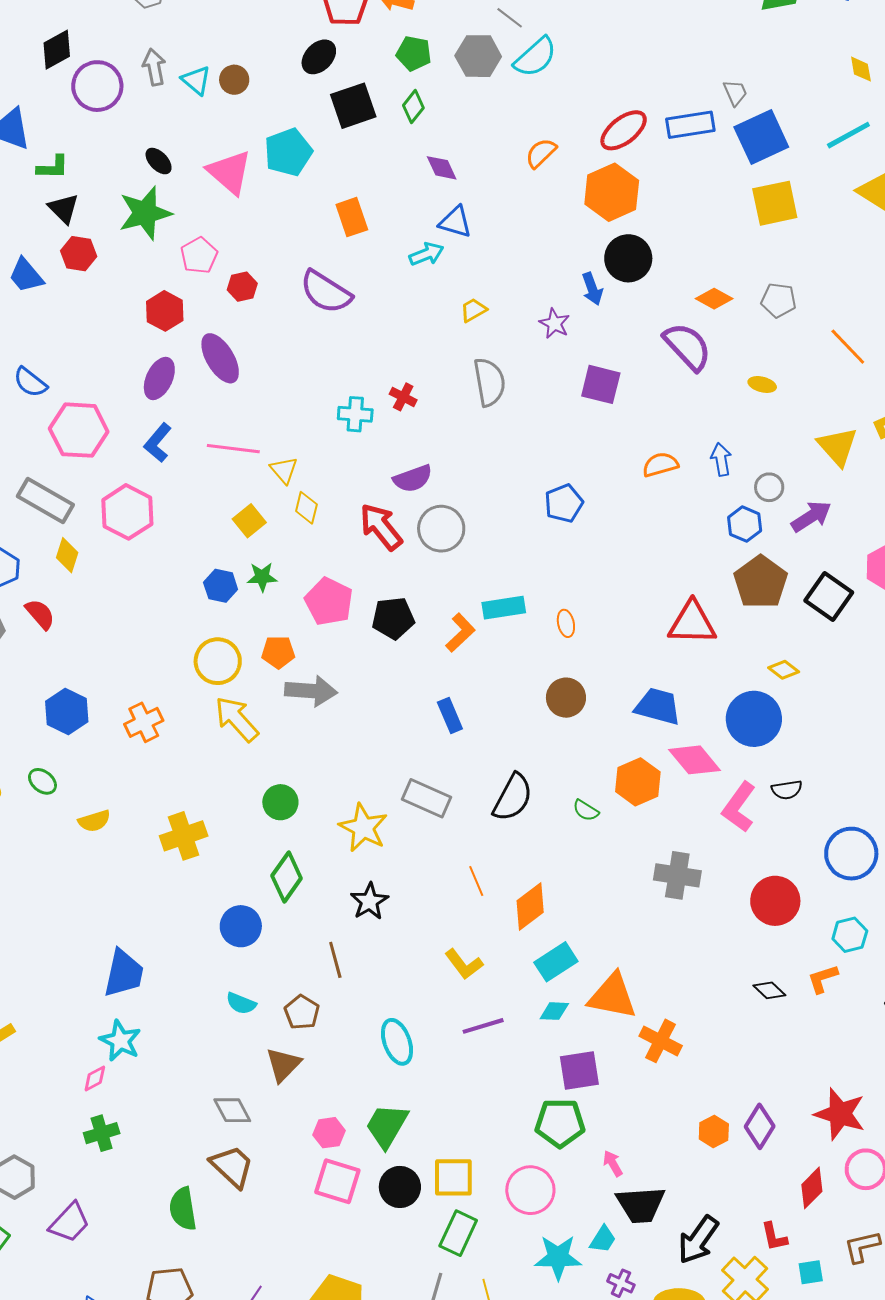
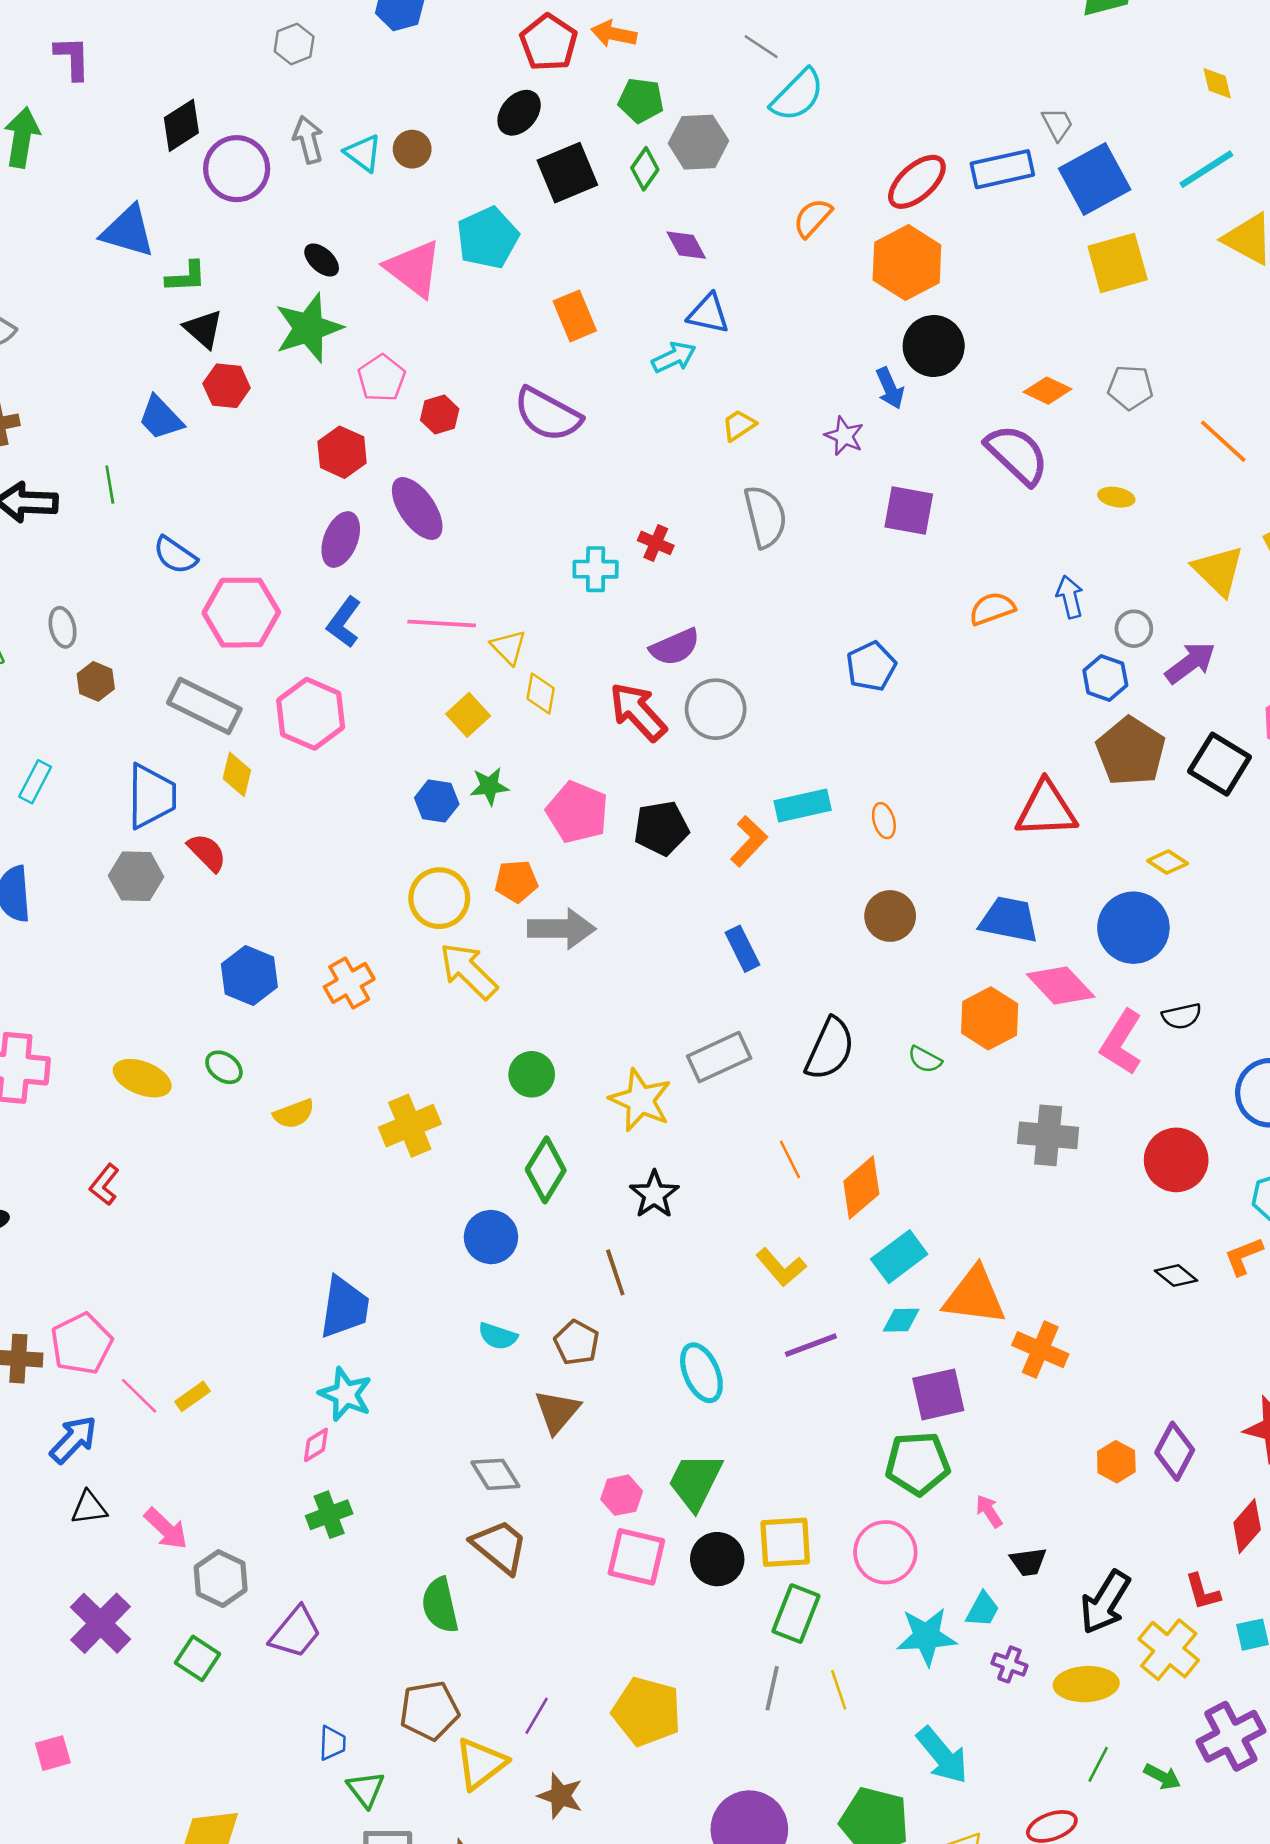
gray hexagon: (478, 56) -> (698, 142), moved
gray rectangle: (427, 798) -> (719, 1057), turned -45
black trapezoid: (641, 1205) -> (1028, 1562), size x0.6

